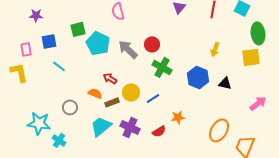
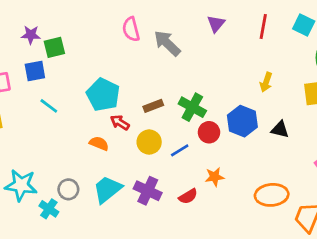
purple star: (36, 15) -> (31, 35), moved
green square: (78, 29) -> (54, 47), moved
cyan pentagon: (98, 43) -> (103, 95), moved
red circle: (152, 44) -> (209, 132), moved
gray arrow: (128, 49) -> (167, 43), moved
brown rectangle: (112, 102) -> (153, 106), moved
gray circle: (70, 107) -> (68, 189), moved
orange ellipse: (219, 130) -> (272, 195), turned 55

